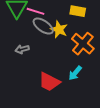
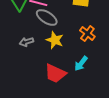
yellow star: (59, 29) -> (55, 40), moved
orange cross: (83, 44) -> (87, 33), size x0.7

